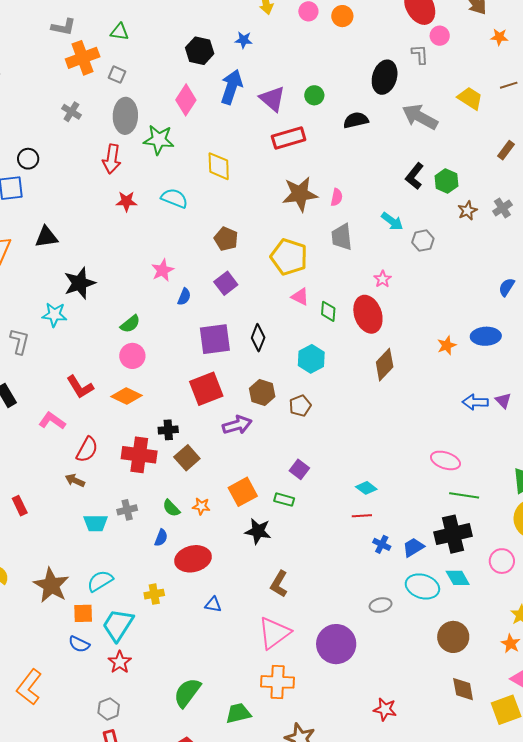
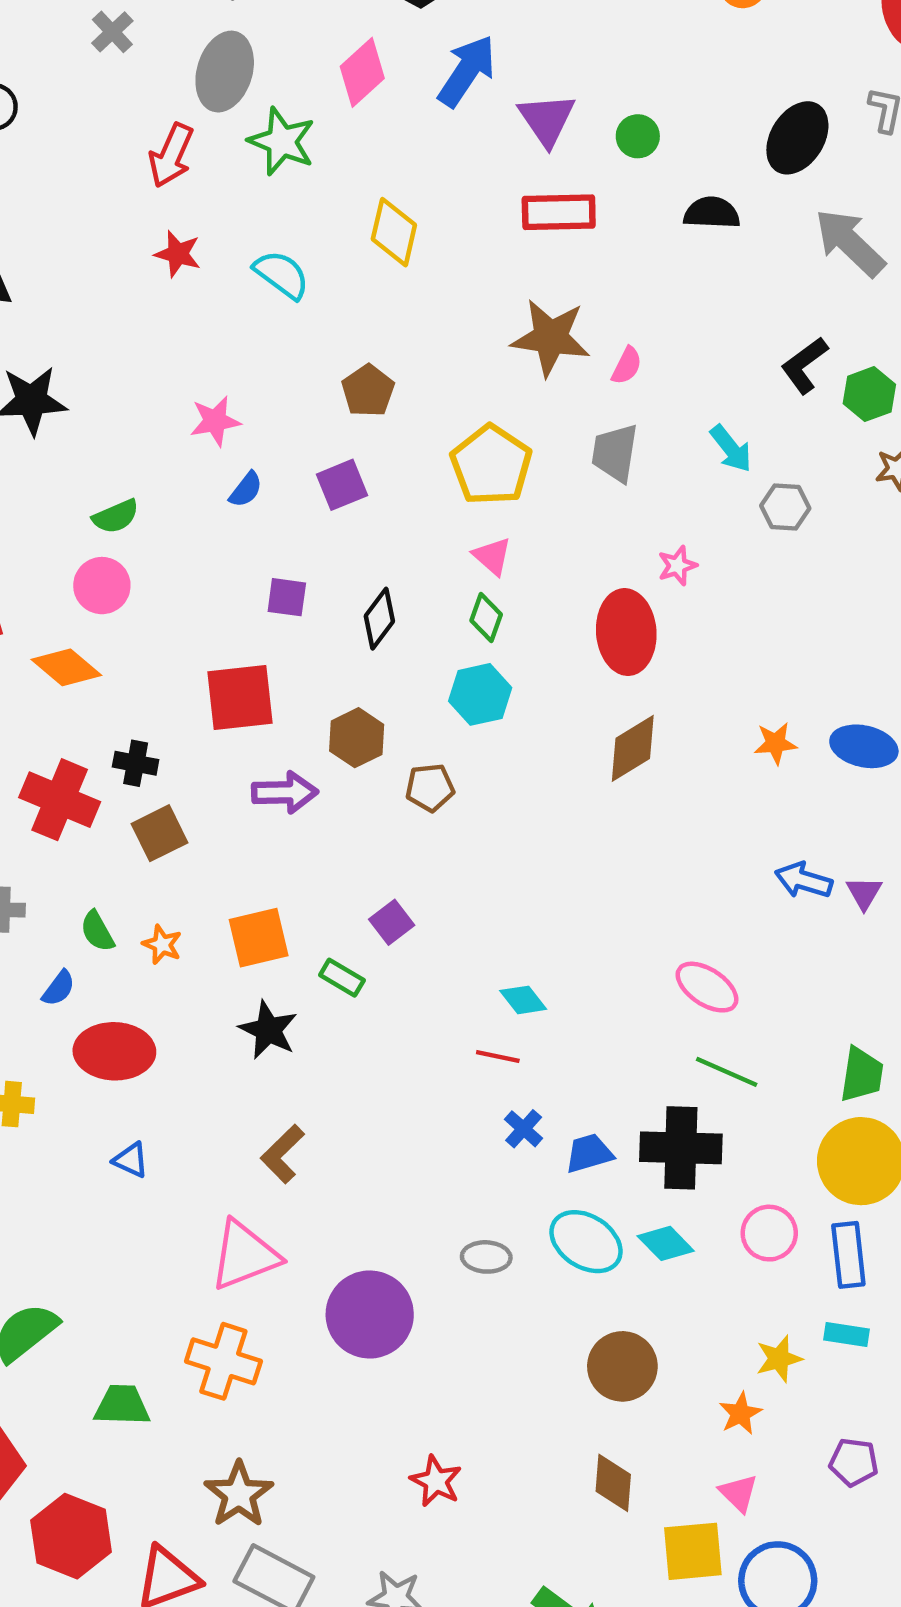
green diamond: (328, 311) -> (486, 618), moved
purple square: (215, 339) -> (287, 597), size x0.6
cyan diamond: (458, 578) -> (666, 1243), turned -30

